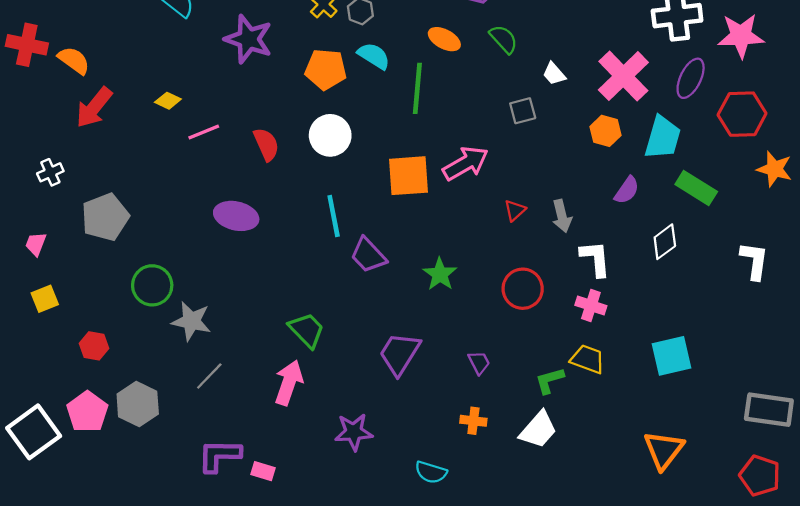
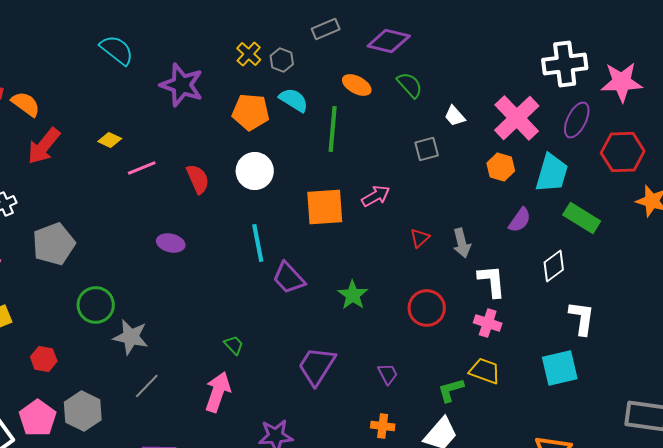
pink arrow: (466, 163) -> (376, 196), size x0.7
purple ellipse: (236, 216) -> (171, 243), size x0.7
white L-shape: (754, 261) -> (582, 318), moved
green trapezoid: (307, 330) -> (234, 345), size x0.6

